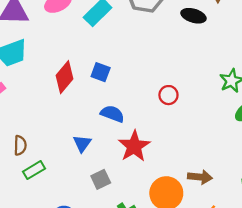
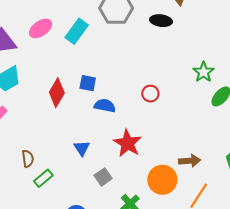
blue semicircle: (112, 114) -> (105, 106), moved

